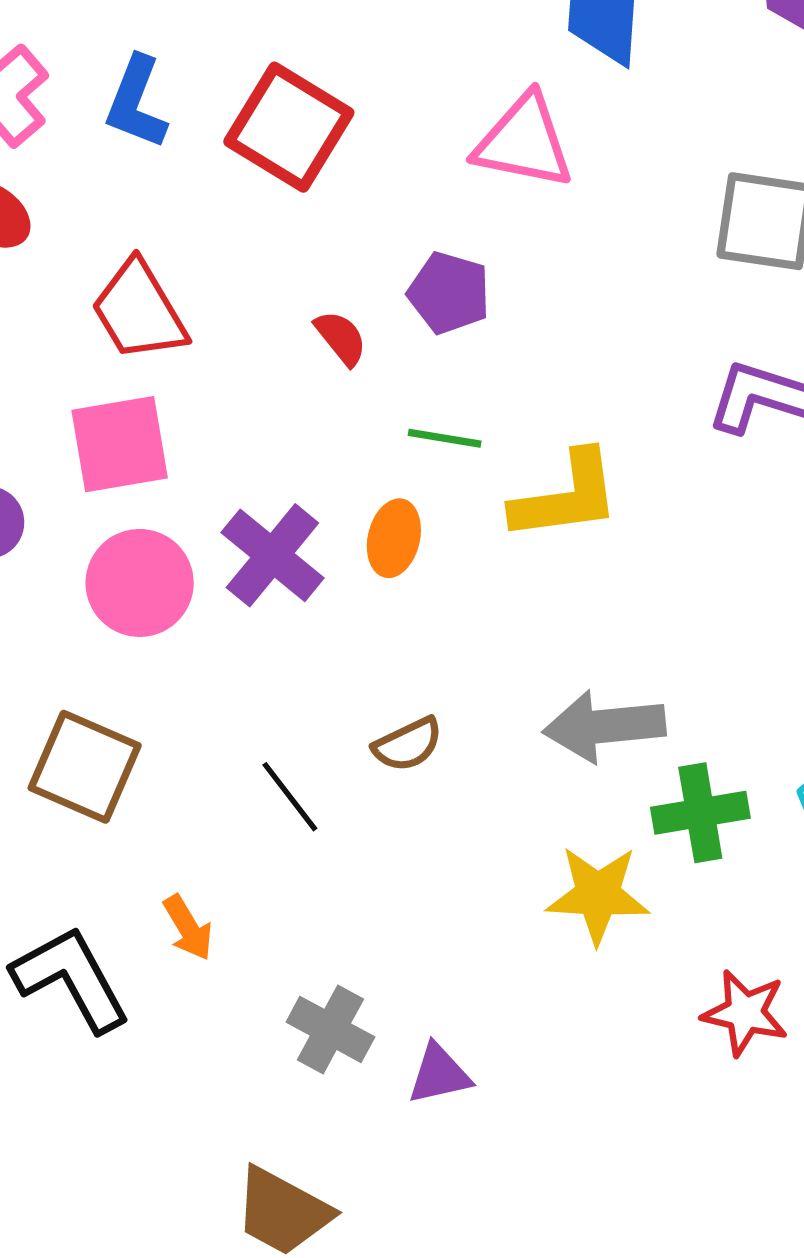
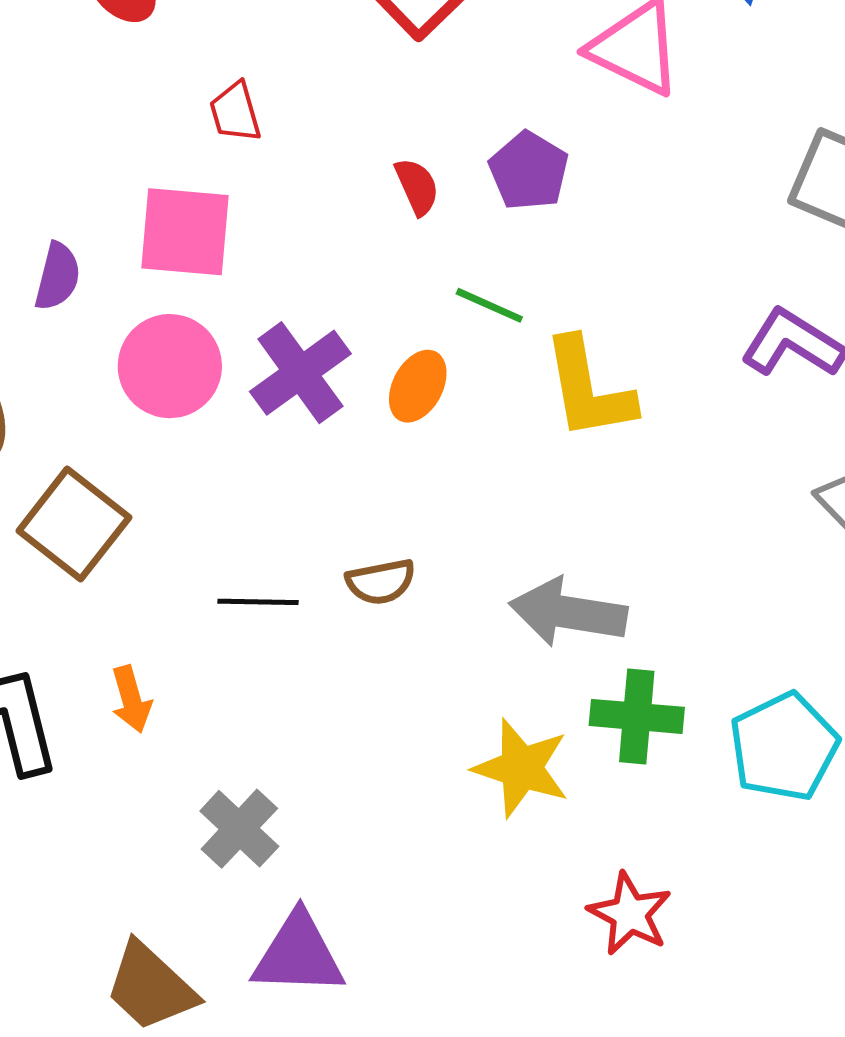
red trapezoid: (139, 311) -> (235, 112), size x0.6
yellow L-shape: (566, 496) -> (588, 389), turned 73
black line: (290, 797) -> (258, 602), turned -66
purple triangle: (439, 1074) -> (298, 954), moved, size x1.5

